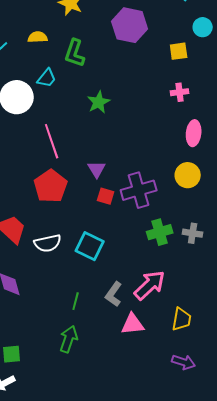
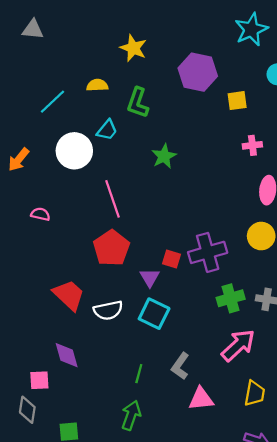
yellow square: (179, 51) -> (237, 101), moved
purple triangle: (97, 169) -> (150, 278), moved
pink arrow: (150, 285) -> (238, 345), moved

